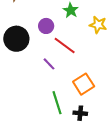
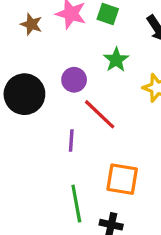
purple line: (49, 64) -> (71, 140), turned 40
orange square: (84, 84) -> (122, 179), turned 35

